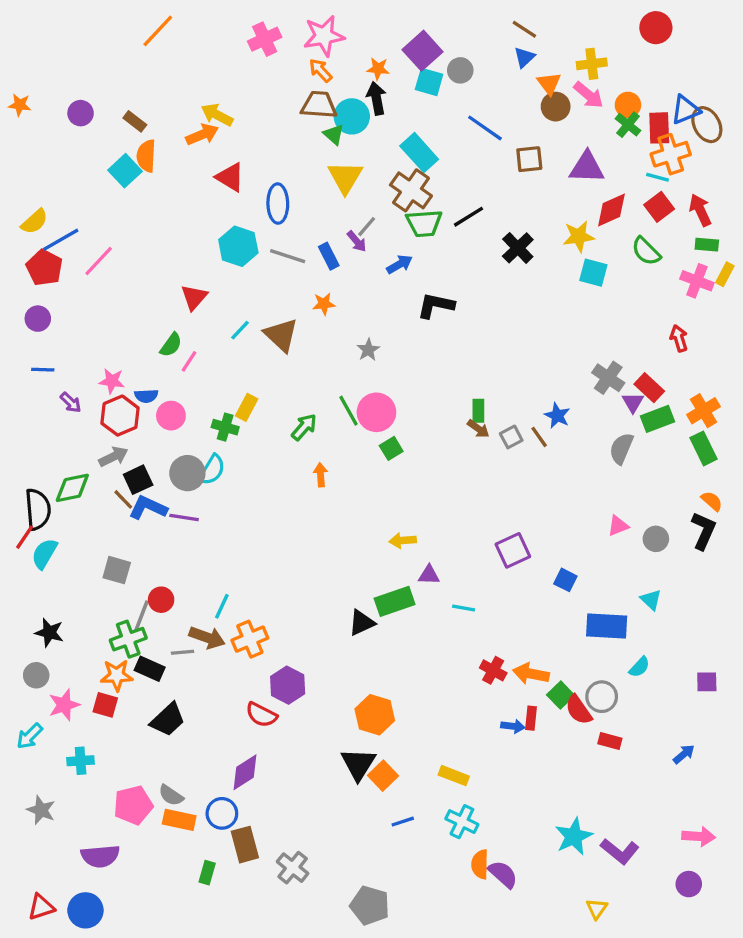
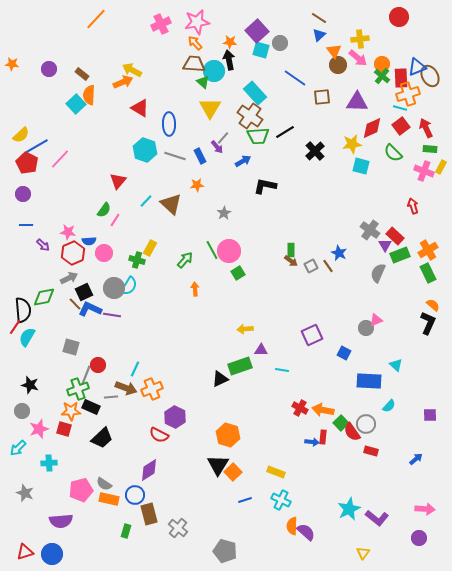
gray circle: (656, 539) -> (366, 328), moved

